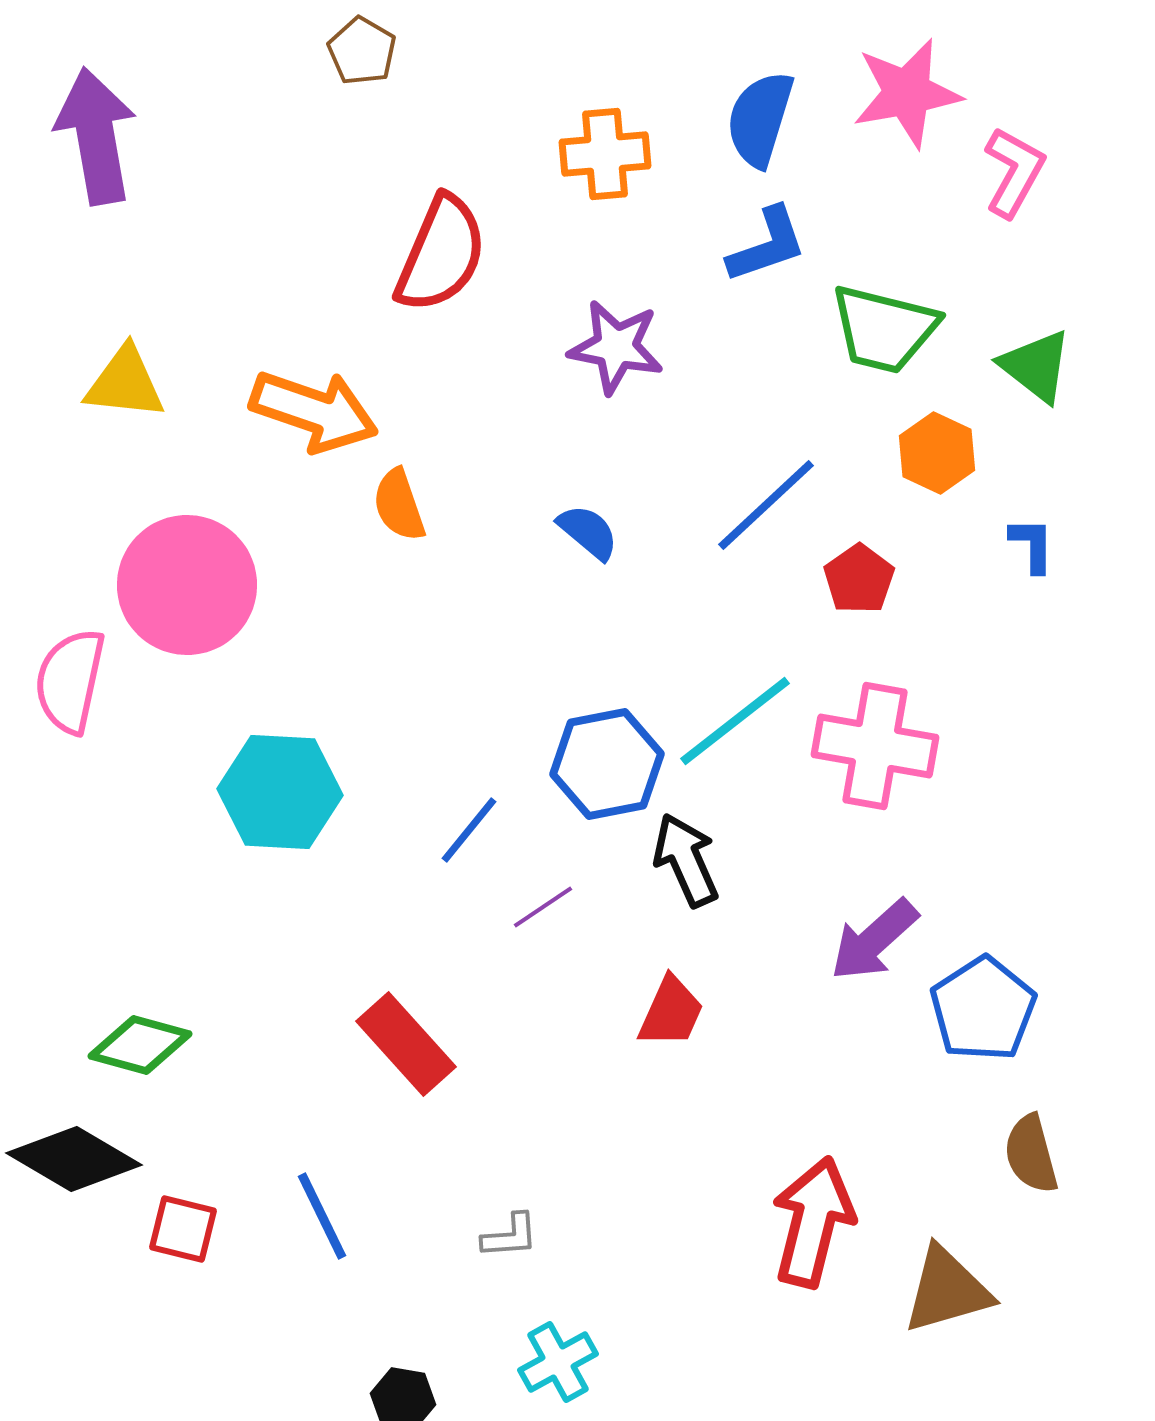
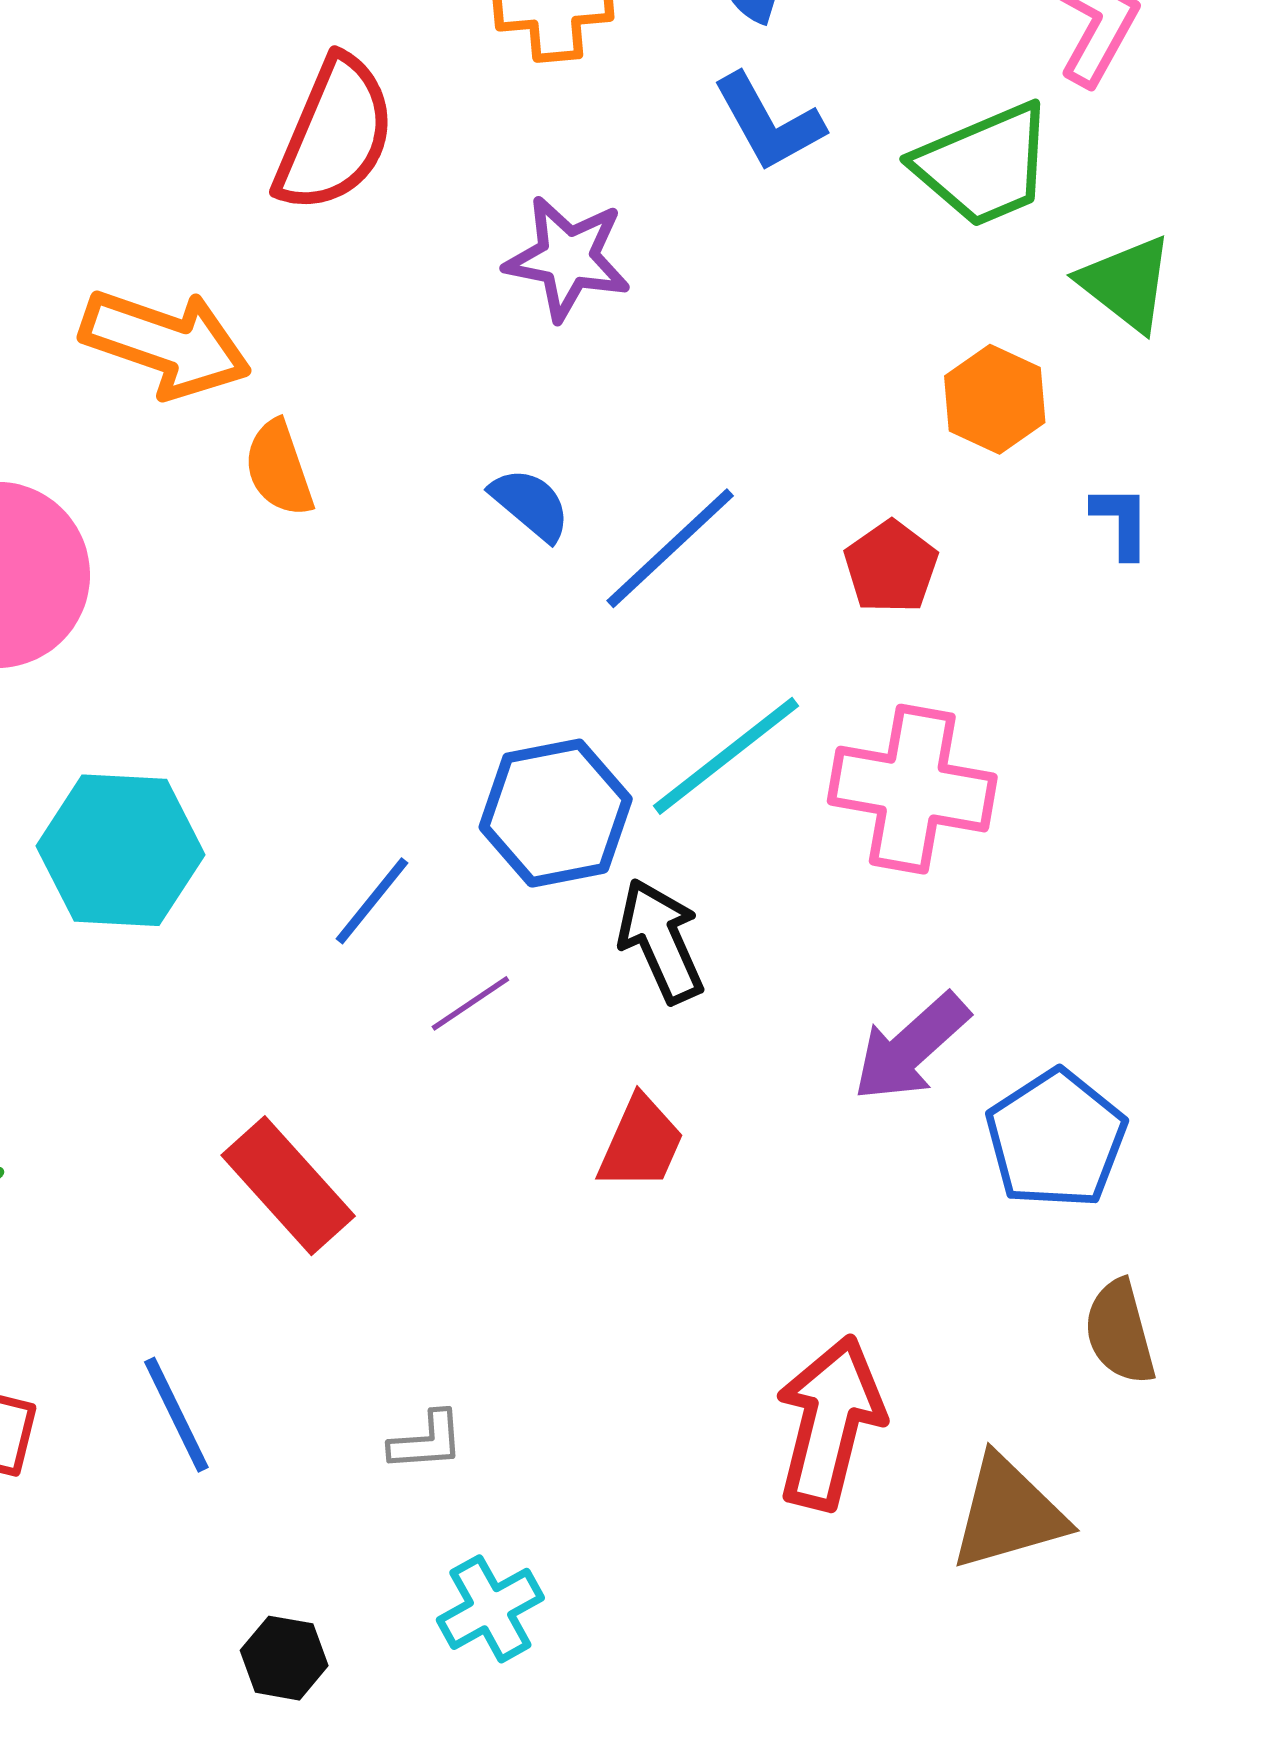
blue L-shape: (767, 245) -> (769, 122), turned 80
green trapezoid: (884, 329) -> (984, 165), moved, turned -37
blue line: (766, 505) -> (670, 548), moved

